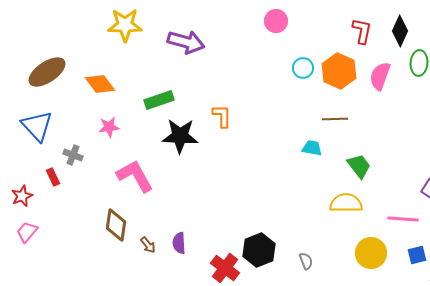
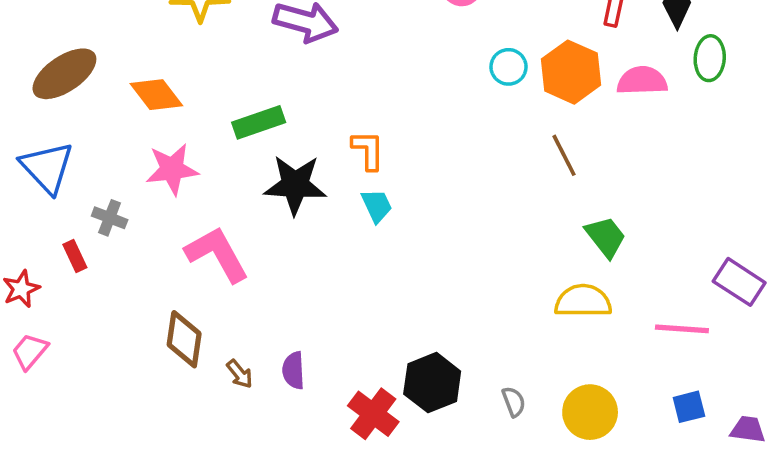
pink semicircle: (380, 76) -> (642, 81), turned 68
brown line: (335, 119) -> (564, 155), turned 65
pink star: (109, 127) -> (172, 169), size x1.4
cyan trapezoid: (312, 148) -> (377, 206), moved, turned 55
yellow circle: (371, 253) -> (590, 412), moved
blue square: (417, 255) -> (689, 407), moved

